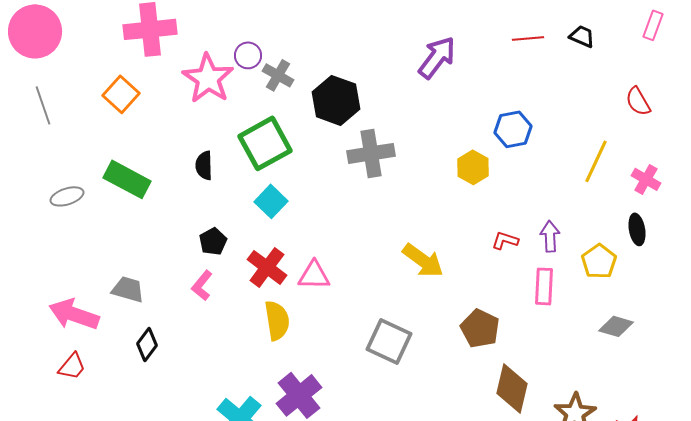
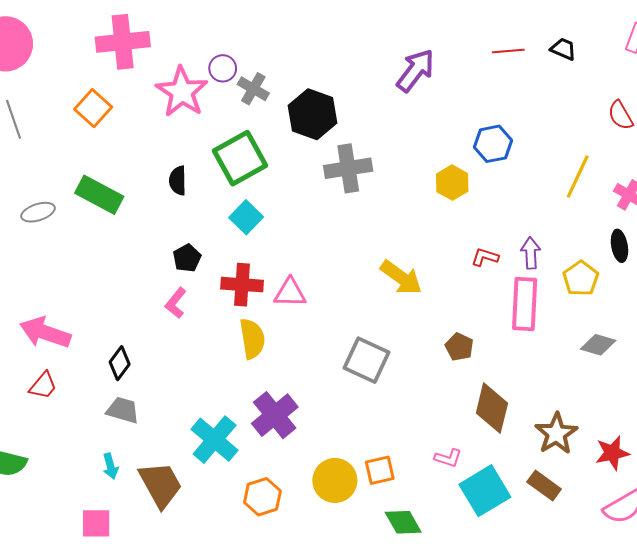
red cross: (267, 267) -> (242, 285), turned -33
pink rectangle: (544, 286) -> (525, 304), size x1.4
gray trapezoid: (128, 289) -> (123, 410), moved
brown pentagon: (480, 328) -> (459, 347), size x0.7

